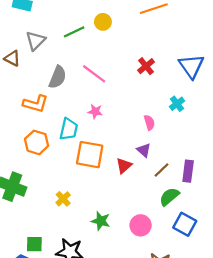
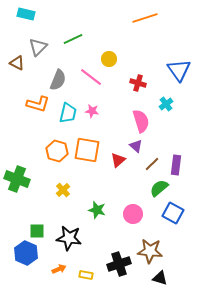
yellow circle: (103, 22) -> (109, 59), moved
red cross: (146, 66) -> (138, 83), moved, turned -35
pink semicircle: (149, 123) -> (141, 121), size x1.6
cyan trapezoid: (69, 129) -> (68, 113), moved
orange hexagon: (37, 142) -> (57, 151), moved

